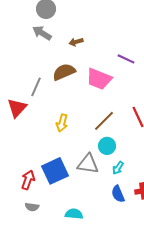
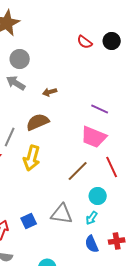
pink trapezoid: (99, 79) -> (94, 137), moved
yellow arrow: (62, 123) -> (32, 158), moved, size x1.4
cyan circle: (107, 146) -> (98, 196), moved
blue square: (55, 171) -> (29, 221), size x0.6

